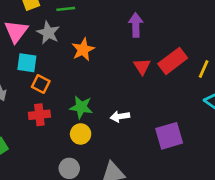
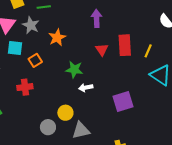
red rectangle: (173, 61) -> (125, 45), turned -55
orange square: (41, 84) -> (35, 60), moved, turned 32
green star: (81, 107) -> (74, 70), moved
yellow circle: (81, 134) -> (65, 113), moved

